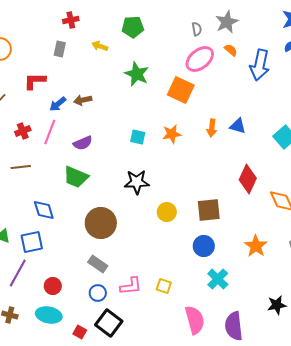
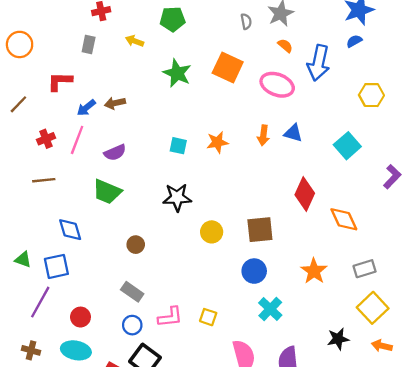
pink ellipse: (200, 59) -> (277, 85), moved, turned 60
orange square: (181, 90) -> (228, 67), moved
brown circle: (101, 223) -> (136, 245), size x0.5

